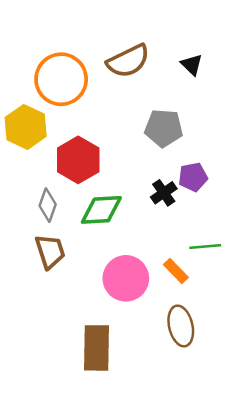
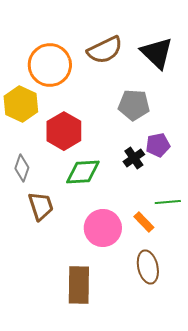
black triangle: (192, 65) -> (157, 53), size x1.8
gray diamond: (48, 205) -> (22, 168), moved

